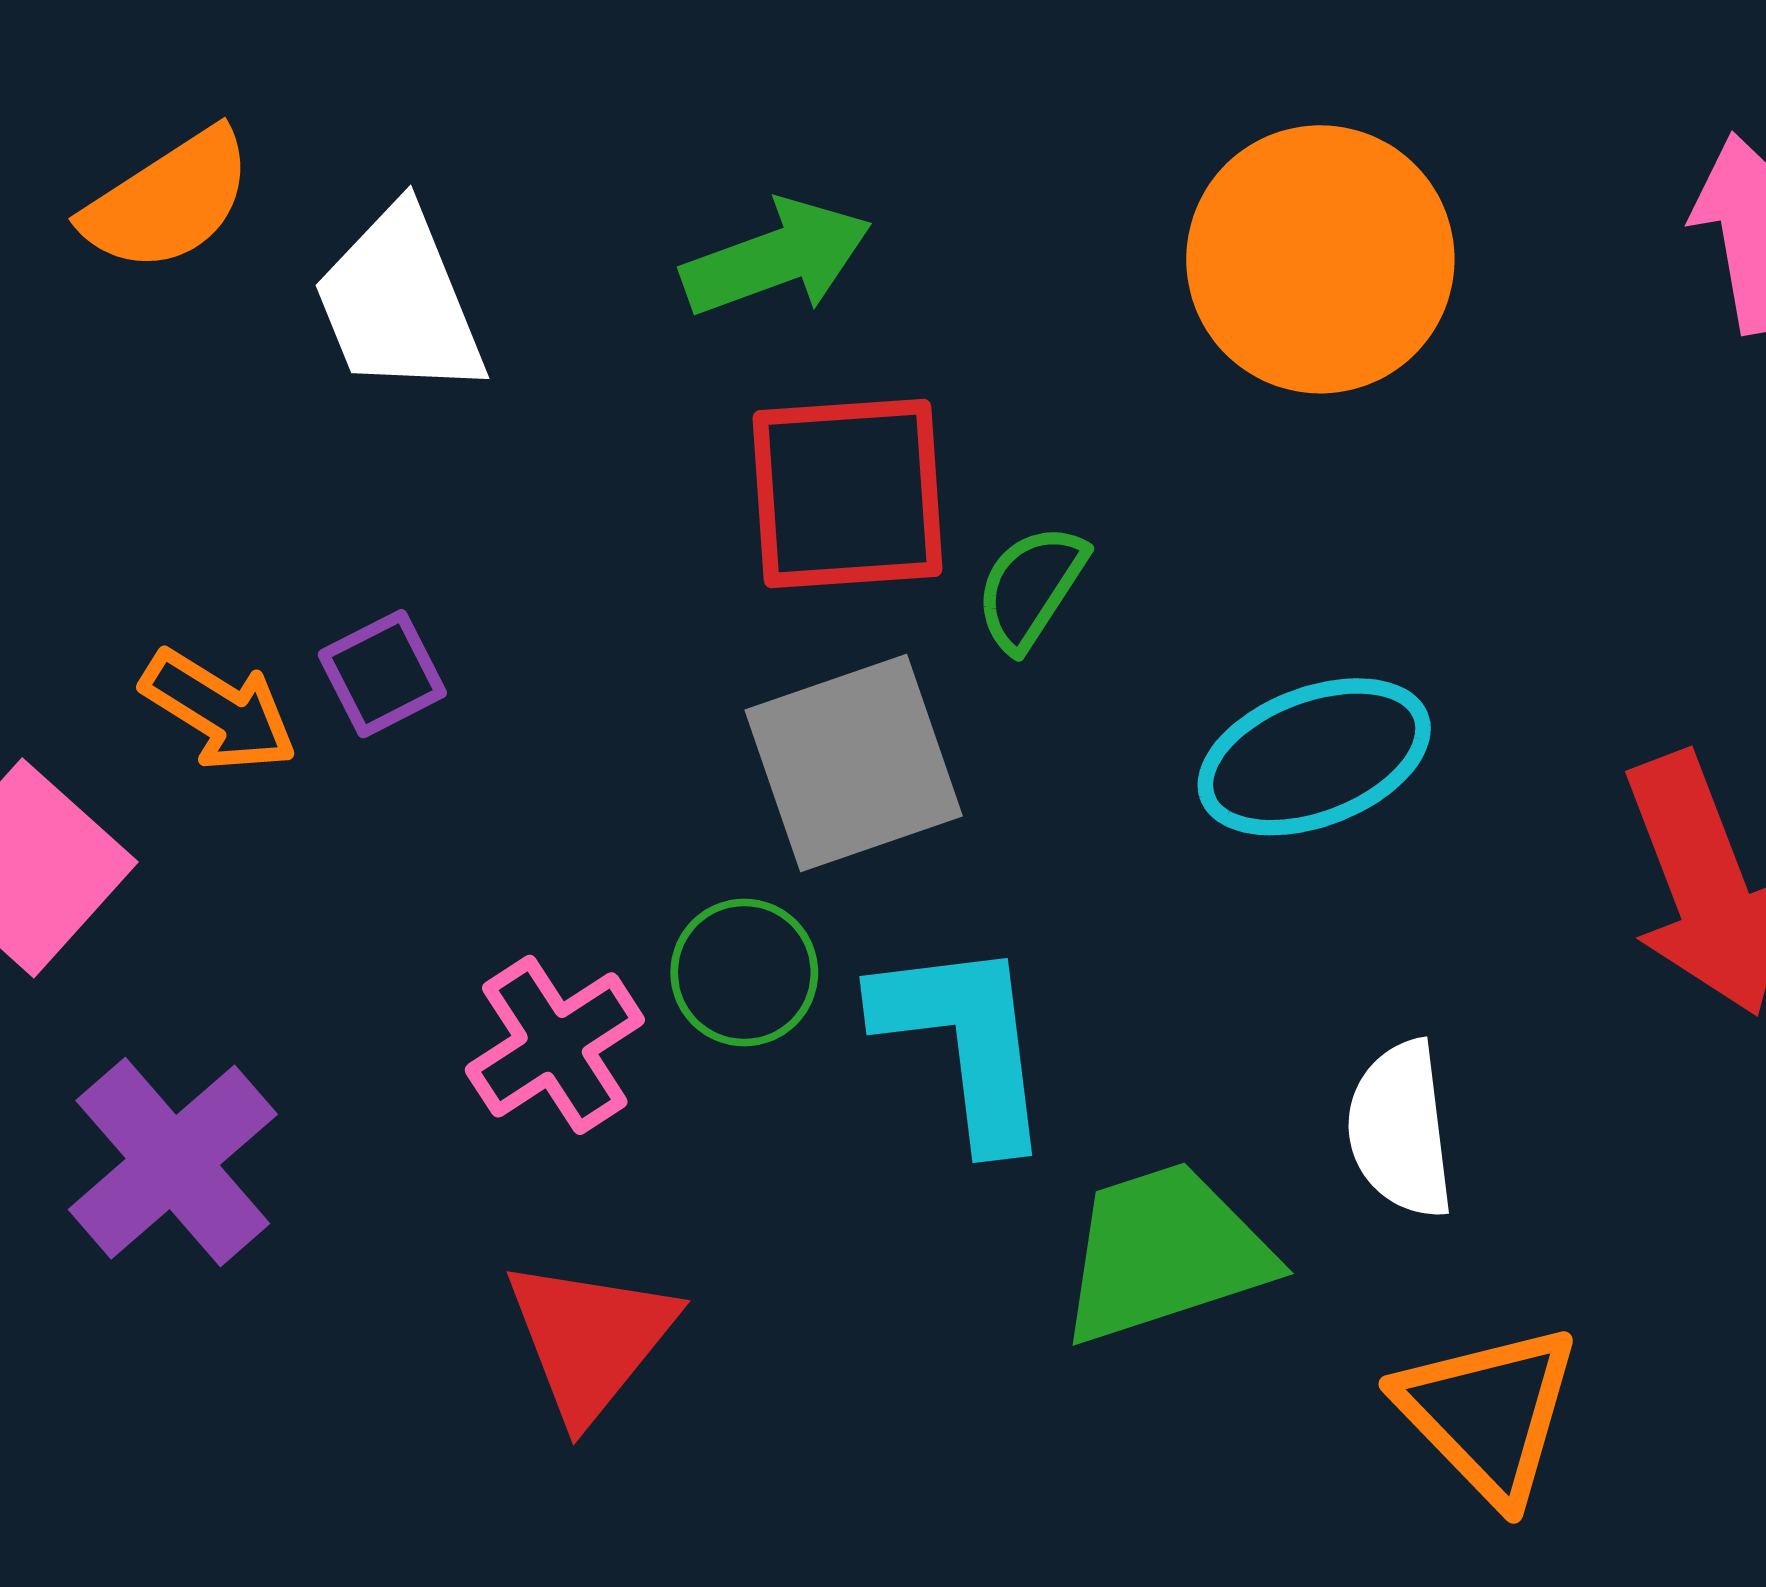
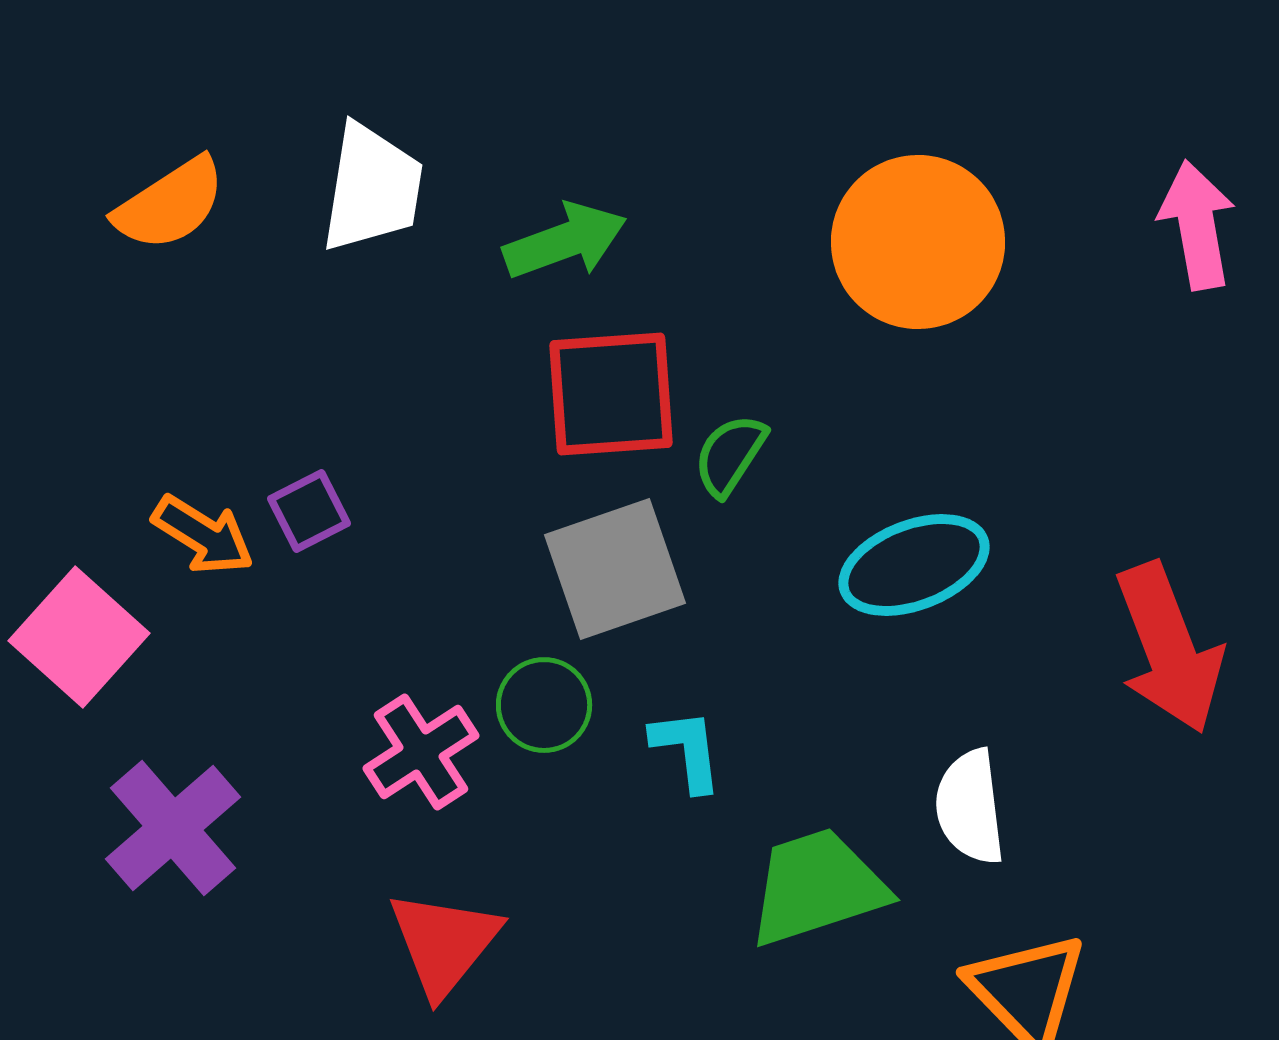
white trapezoid: (399, 302) -> (372, 188), moved, turned -149
cyan L-shape: (965, 1042) -> (687, 750), size x0.6

